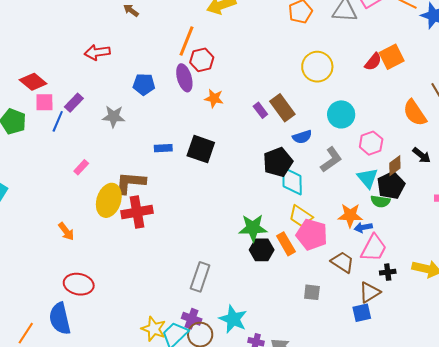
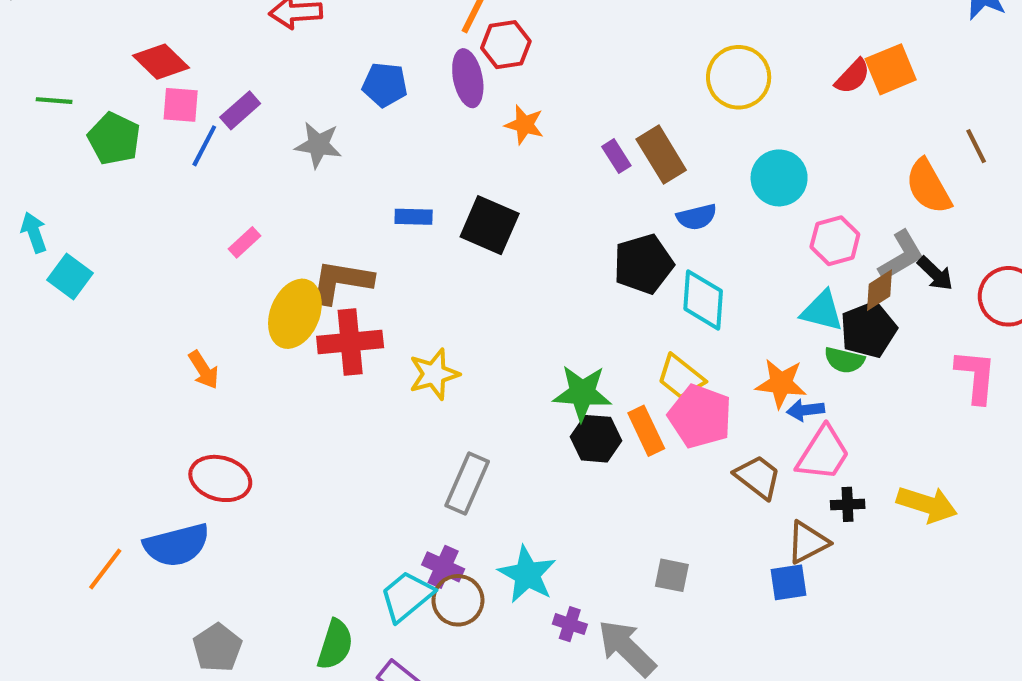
gray L-shape: (331, 160) -> (901, 256), moved
cyan triangle: (368, 178) -> (822, 311), turned -40
cyan diamond: (292, 181) -> (703, 300), moved
gray square: (312, 292) -> (672, 575), moved
blue semicircle: (60, 319) -> (177, 545), turned -96
yellow star: (154, 329) -> (434, 374), moved, turned 30

